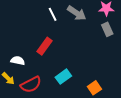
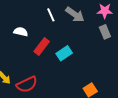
white semicircle: (18, 61) -> (21, 32), moved
cyan rectangle: (63, 77) -> (64, 53), moved

